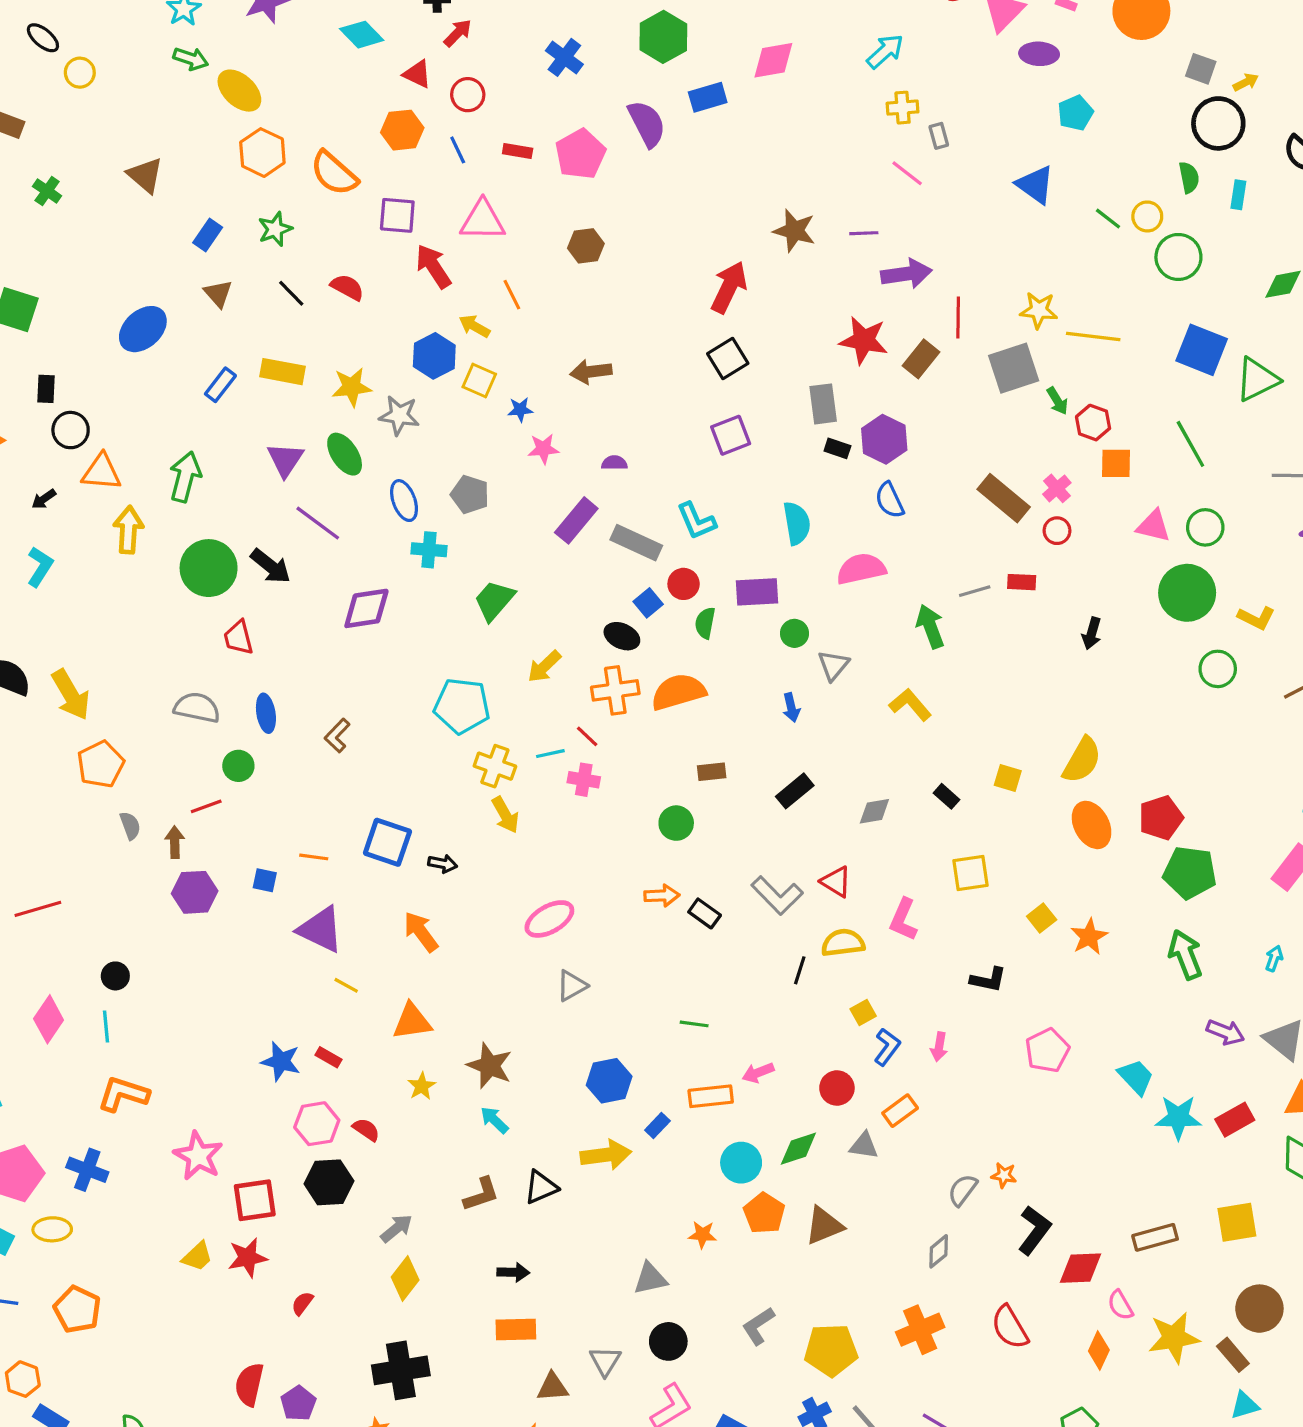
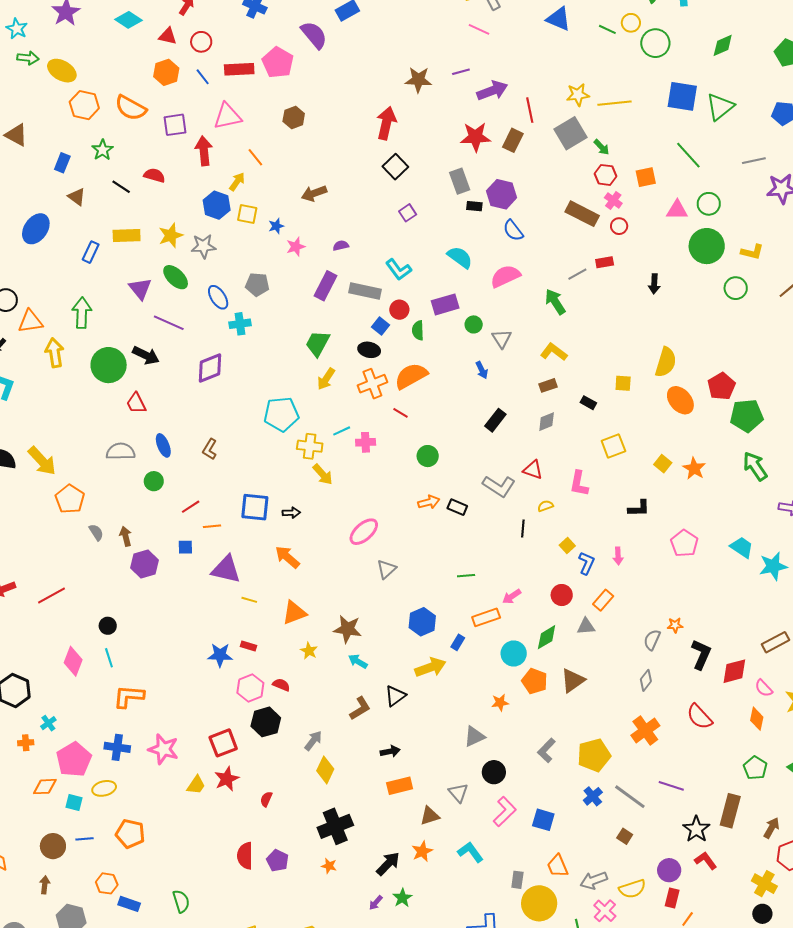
red rectangle: (518, 151) -> (239, 69), size x1.6
red arrow: (433, 266) -> (204, 151), turned 40
yellow arrow: (475, 326) -> (237, 182), turned 108
red hexagon: (1093, 423) -> (605, 175), moved
purple square: (731, 435) -> (408, 213), size x0.7
cyan semicircle: (797, 523) -> (460, 257), turned -32
green trapezoid: (494, 600) -> (318, 343), moved
red line: (587, 736) -> (401, 413), moved
brown rectangle: (712, 772) -> (548, 385), moved
red line: (206, 806) -> (191, 507), moved
yellow semicircle: (843, 943) -> (545, 506), size x0.6
pink star: (198, 1156) -> (163, 749), moved

